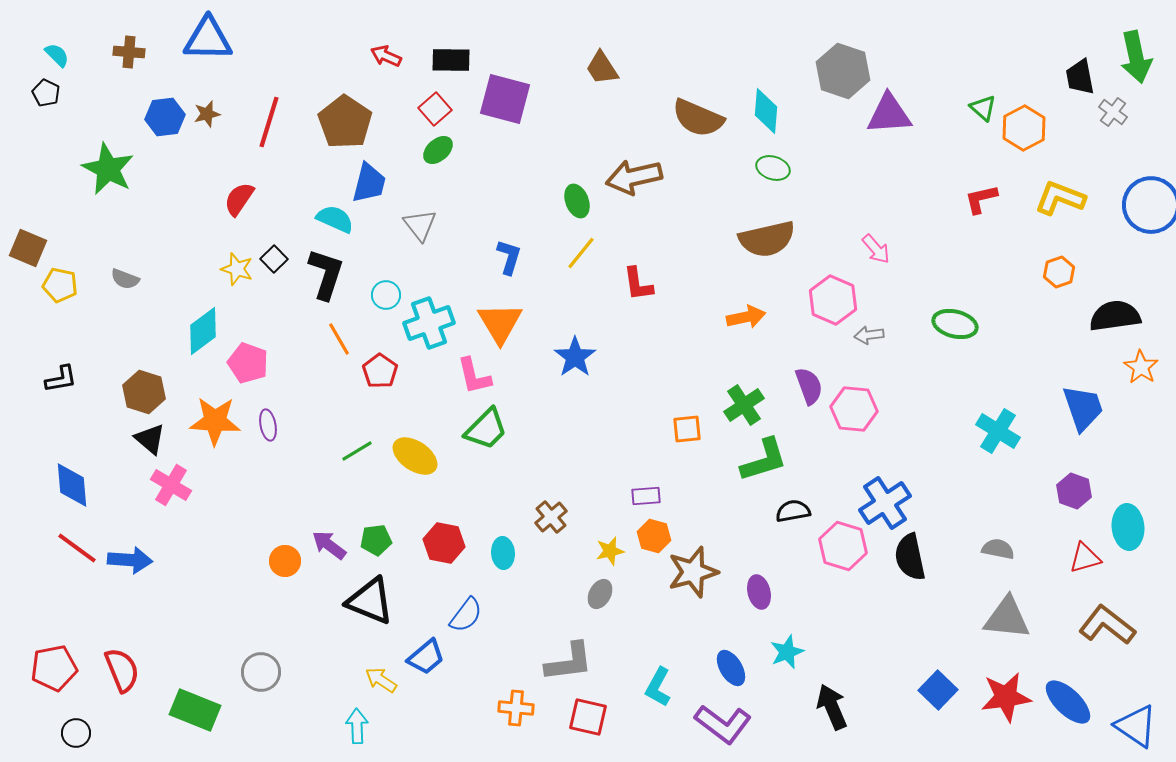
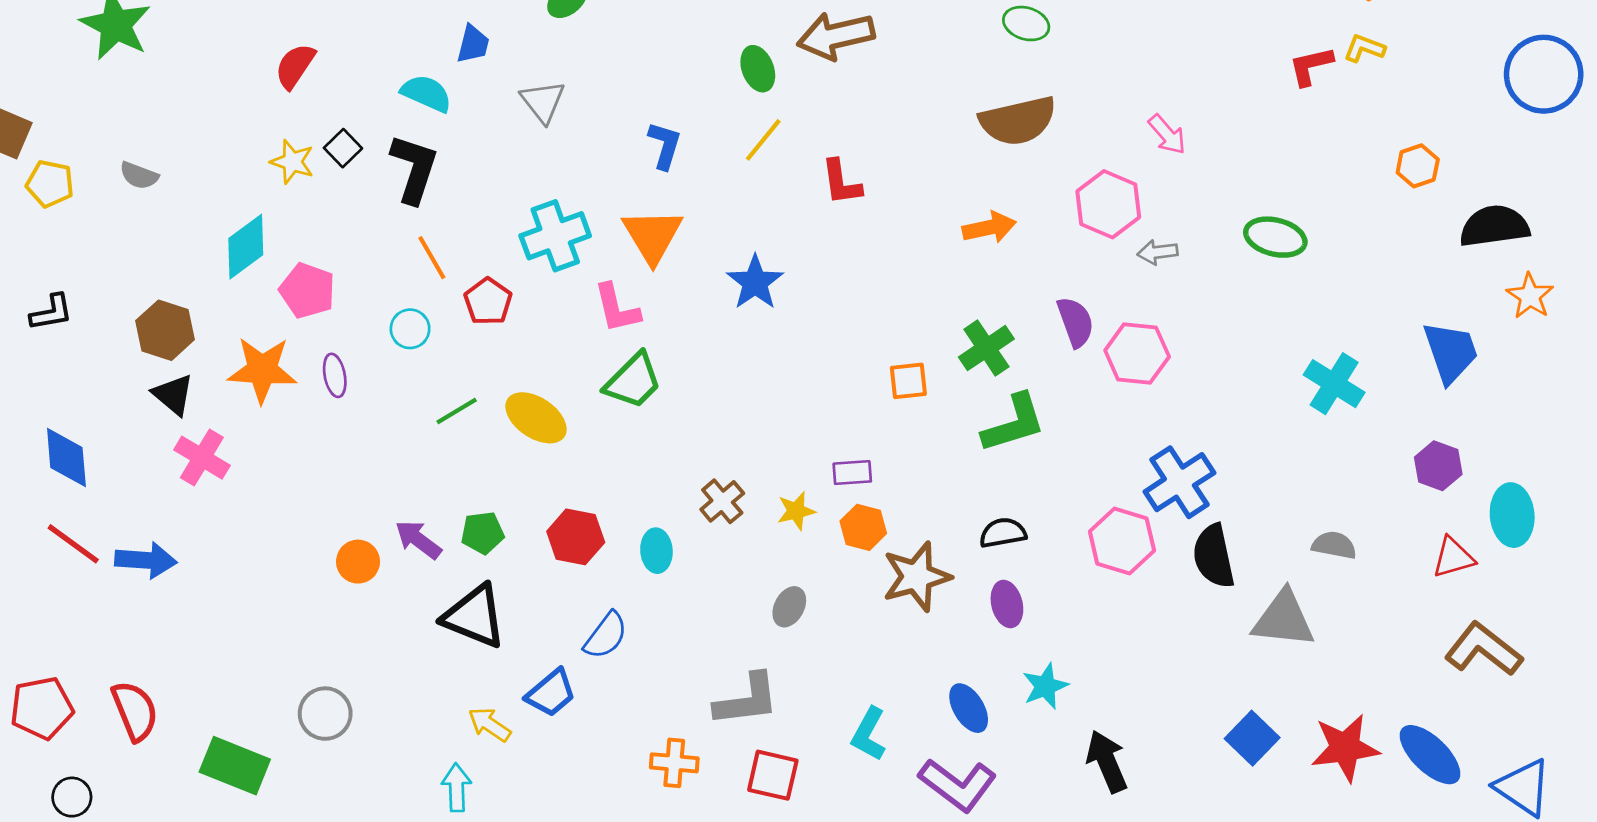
blue trapezoid: (369, 183) -> (473, 44), size x0.7
yellow L-shape: (1060, 198) -> (1364, 48), moved, size x0.6
cyan circle: (386, 295) -> (410, 329), moved
black semicircle: (793, 511) -> (1003, 533), moved
yellow star: (610, 551) -> (796, 511), moved
gray triangle: (1007, 618) -> (1284, 619), moved

